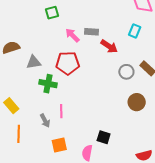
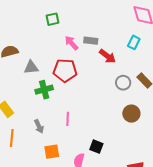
green cross: (48, 84) -> (44, 90), turned -30
pink line: (61, 111) -> (68, 119), moved

